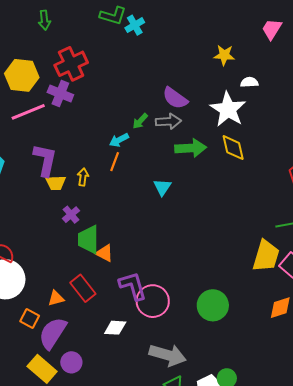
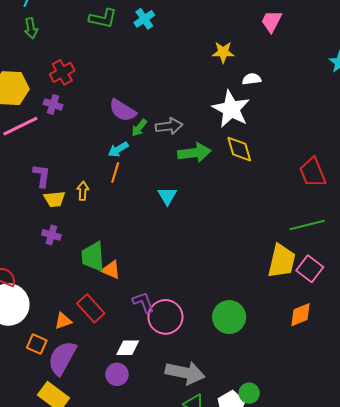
cyan cross: (135, 25) -> (144, 19), moved
red cross: (71, 64) -> (62, 72), size x0.7
purple cross: (60, 94) -> (53, 104), size x0.7
purple semicircle: (175, 98) -> (123, 110), moved
purple L-shape: (45, 160) -> (42, 176), size x0.7
purple cross: (71, 215) -> (51, 235), moved, turned -30
purple L-shape: (133, 286) -> (143, 302), size x0.7
purple circle: (71, 362) -> (117, 374), moved

